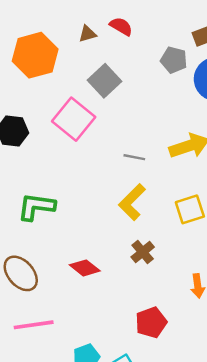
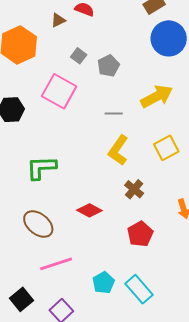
gray pentagon: (174, 60) -> (108, 66), moved, turned -30
gray square: (104, 81) -> (79, 56), size x0.6
red pentagon: (151, 323) -> (140, 234), moved

